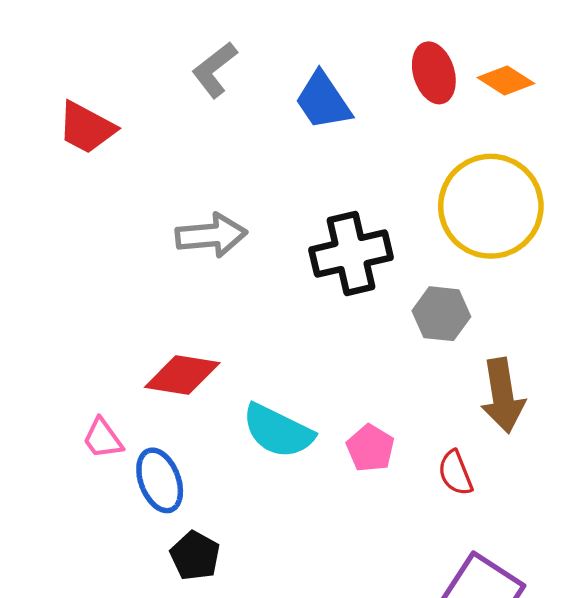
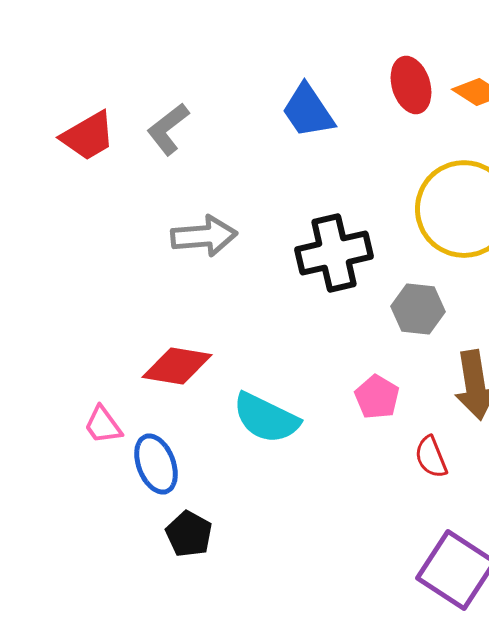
gray L-shape: (214, 70) -> (168, 129), moved
red trapezoid: (87, 128) -> (88, 136), turned -58
pink pentagon: (370, 448) -> (377, 397), moved

